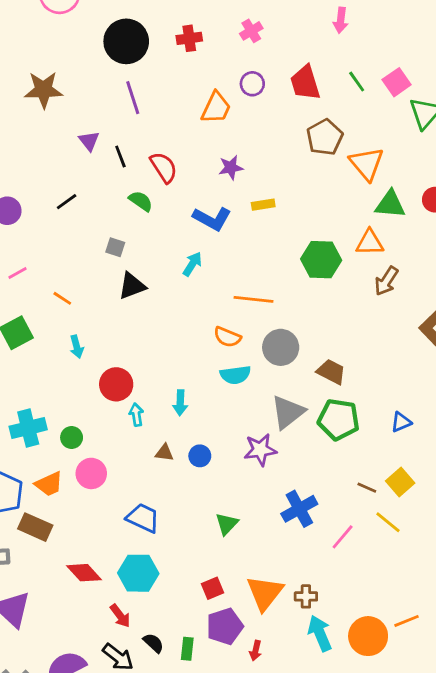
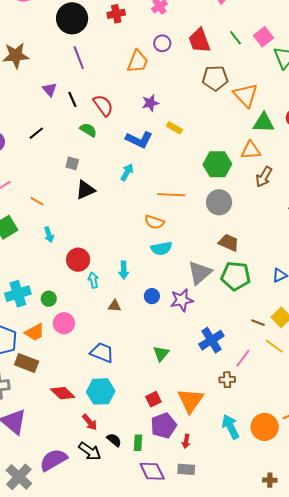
brown pentagon: (325, 137) -> (215, 78), turned 30
yellow rectangle: (263, 205) -> (174, 128), turned 42
gray circle: (281, 347) -> (219, 202), moved
blue circle: (200, 456) -> (152, 296), moved
brown cross: (306, 596) -> (227, 380), moved

